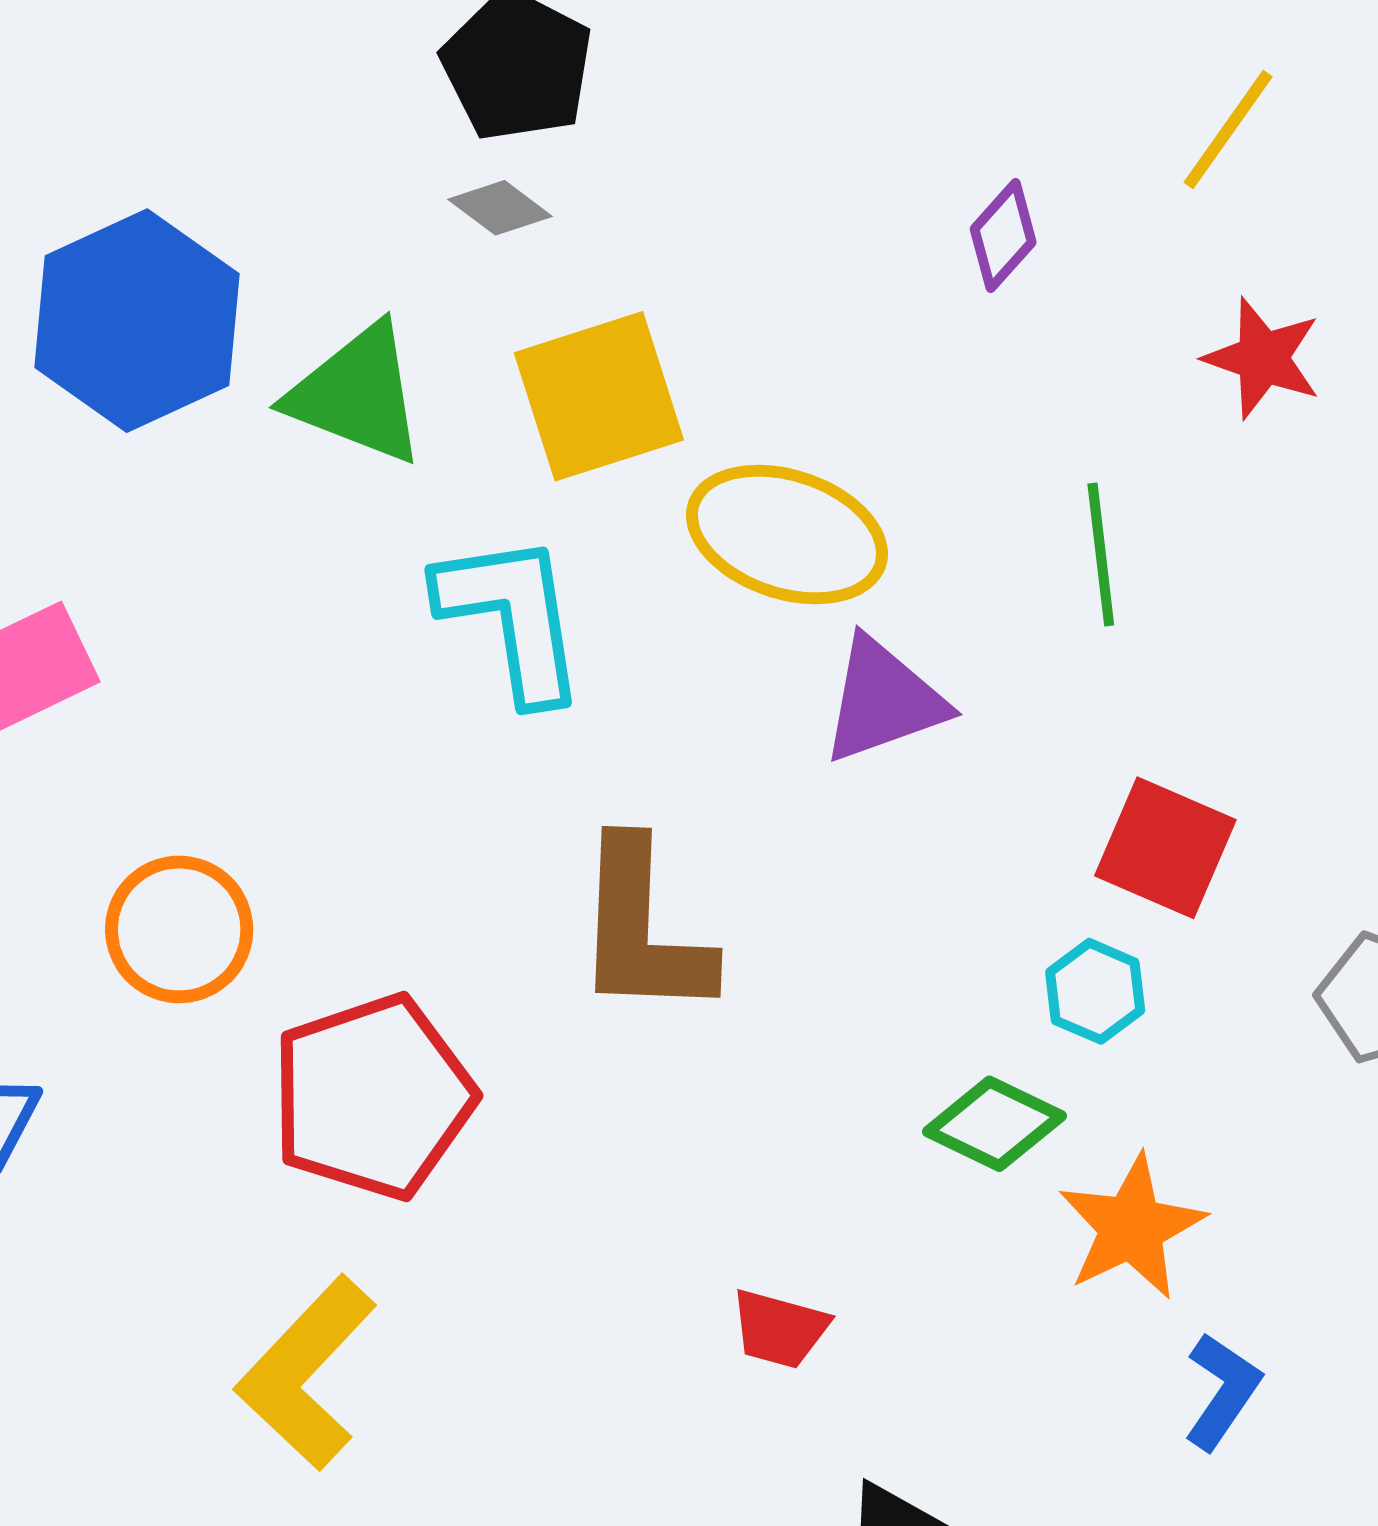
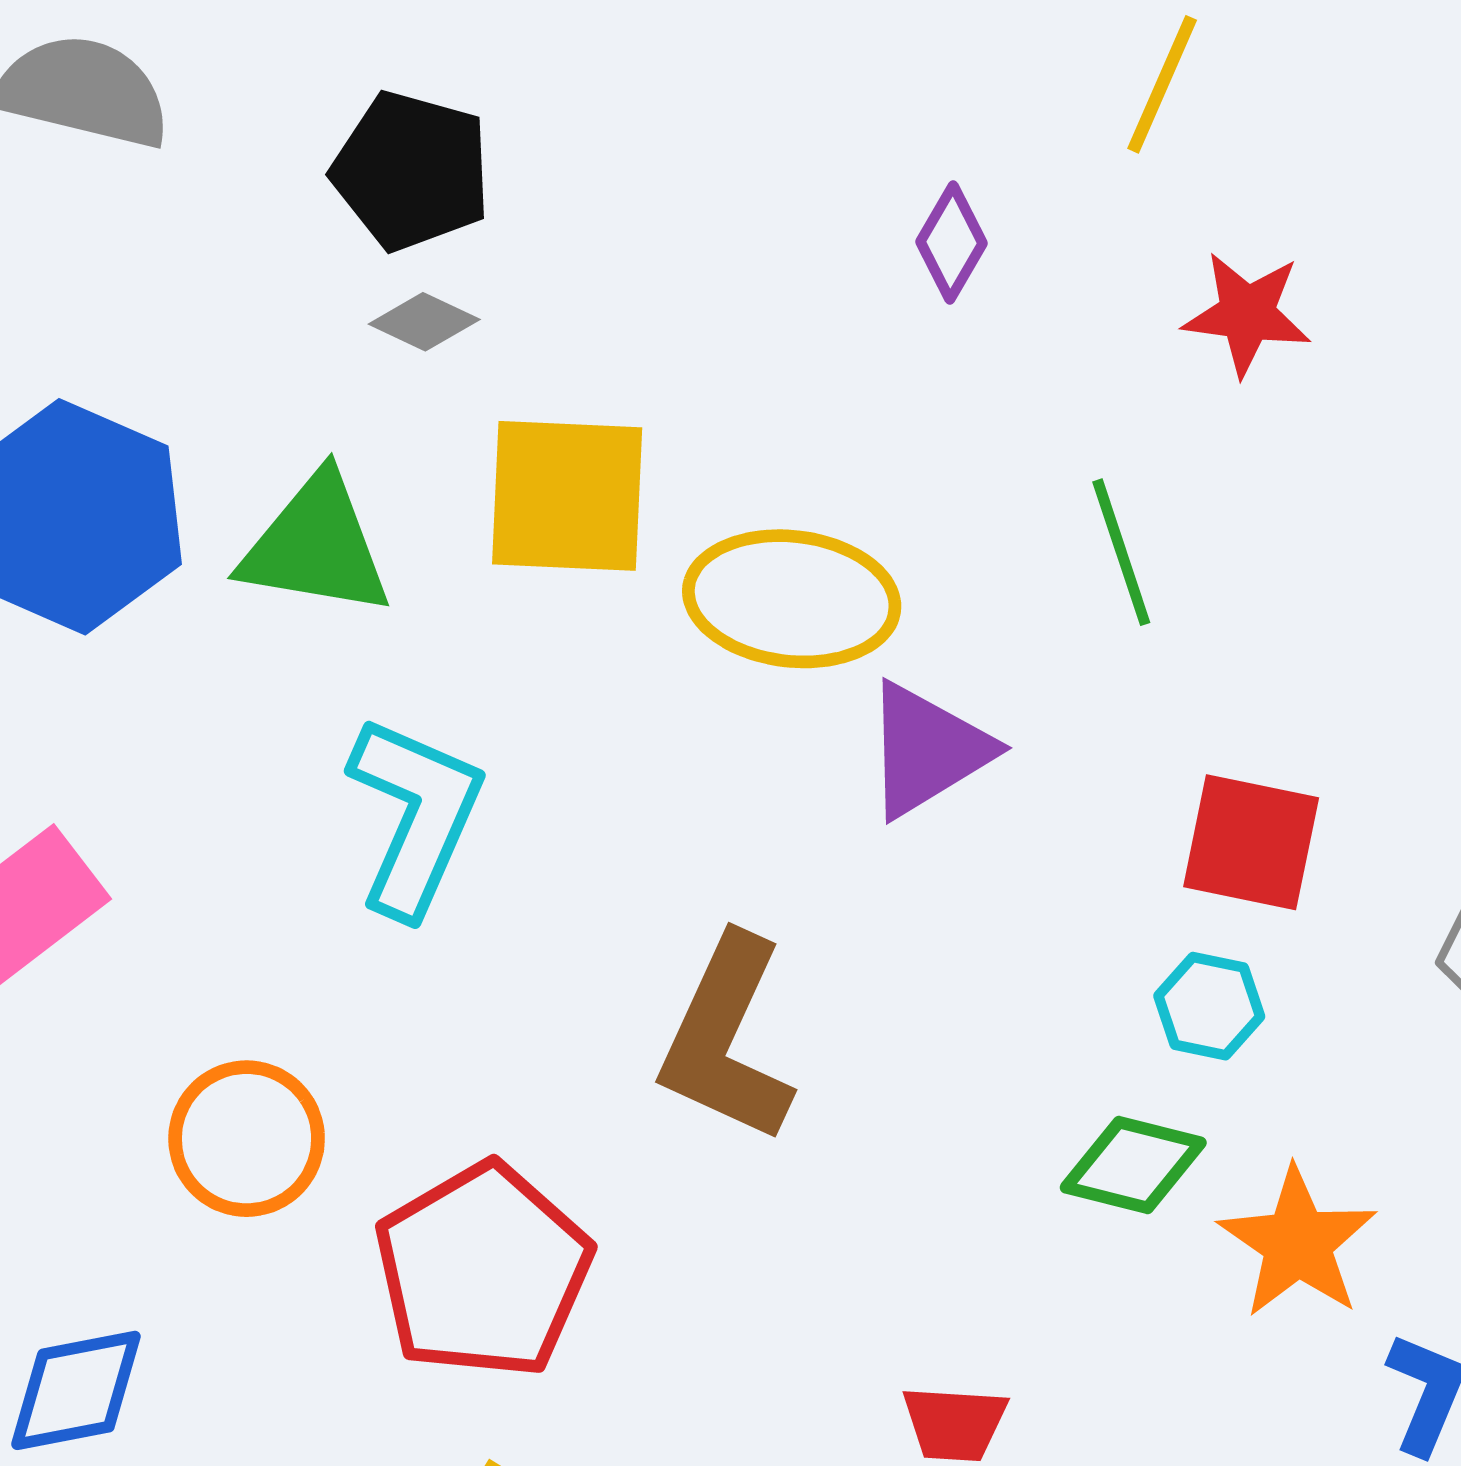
yellow square: (599, 396) -> (567, 496), turned 32
cyan L-shape: (512, 617) -> (415, 816), moved, turned 44
brown L-shape: (642, 929) -> (726, 1039), turned 34

